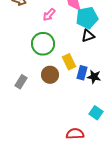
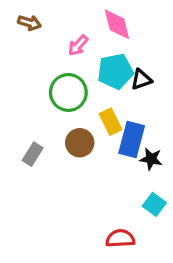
cyan pentagon: (87, 18) -> (115, 71), moved
blue rectangle: (82, 73) -> (132, 139), size x1.5
black star: (94, 77) -> (151, 159), moved

